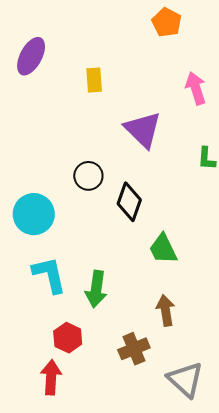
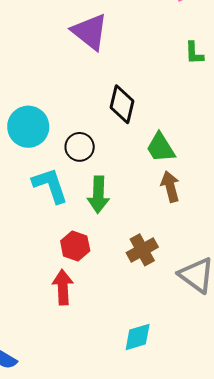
purple triangle: (143, 130) -> (90, 32), moved
black circle: (88, 176) -> (80, 147), moved
brown arrow: (166, 310) -> (170, 186), moved

